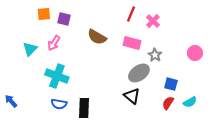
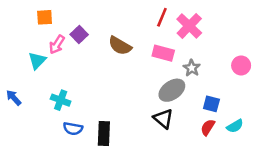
orange square: (44, 14) -> (45, 17), moved
purple square: (64, 19) -> (79, 35), moved, turned 32
pink cross: (153, 21) -> (189, 26), size x1.5
pink arrow: (54, 43) -> (57, 44), moved
cyan cross: (57, 76) -> (61, 100), moved, size x0.7
blue arrow: (11, 101) -> (14, 98), moved

